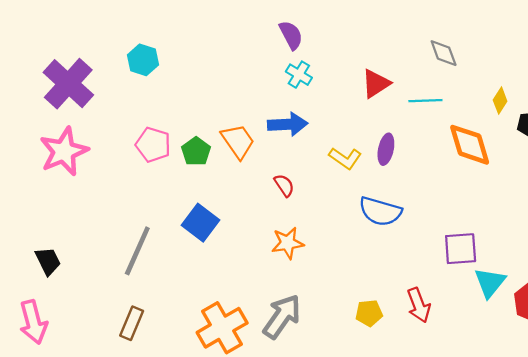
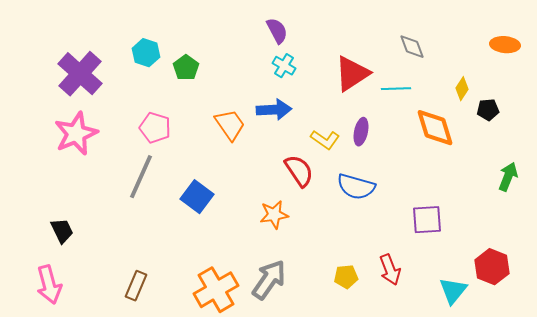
red triangle: (376, 84) -> (352, 74), size x1.4
green pentagon: (196, 151) -> (186, 68), moved
red semicircle: (284, 185) -> (299, 171), moved, size x1.6
gray line: (137, 251) -> (141, 177), moved
cyan triangle: (490, 283) -> (453, 291), moved

